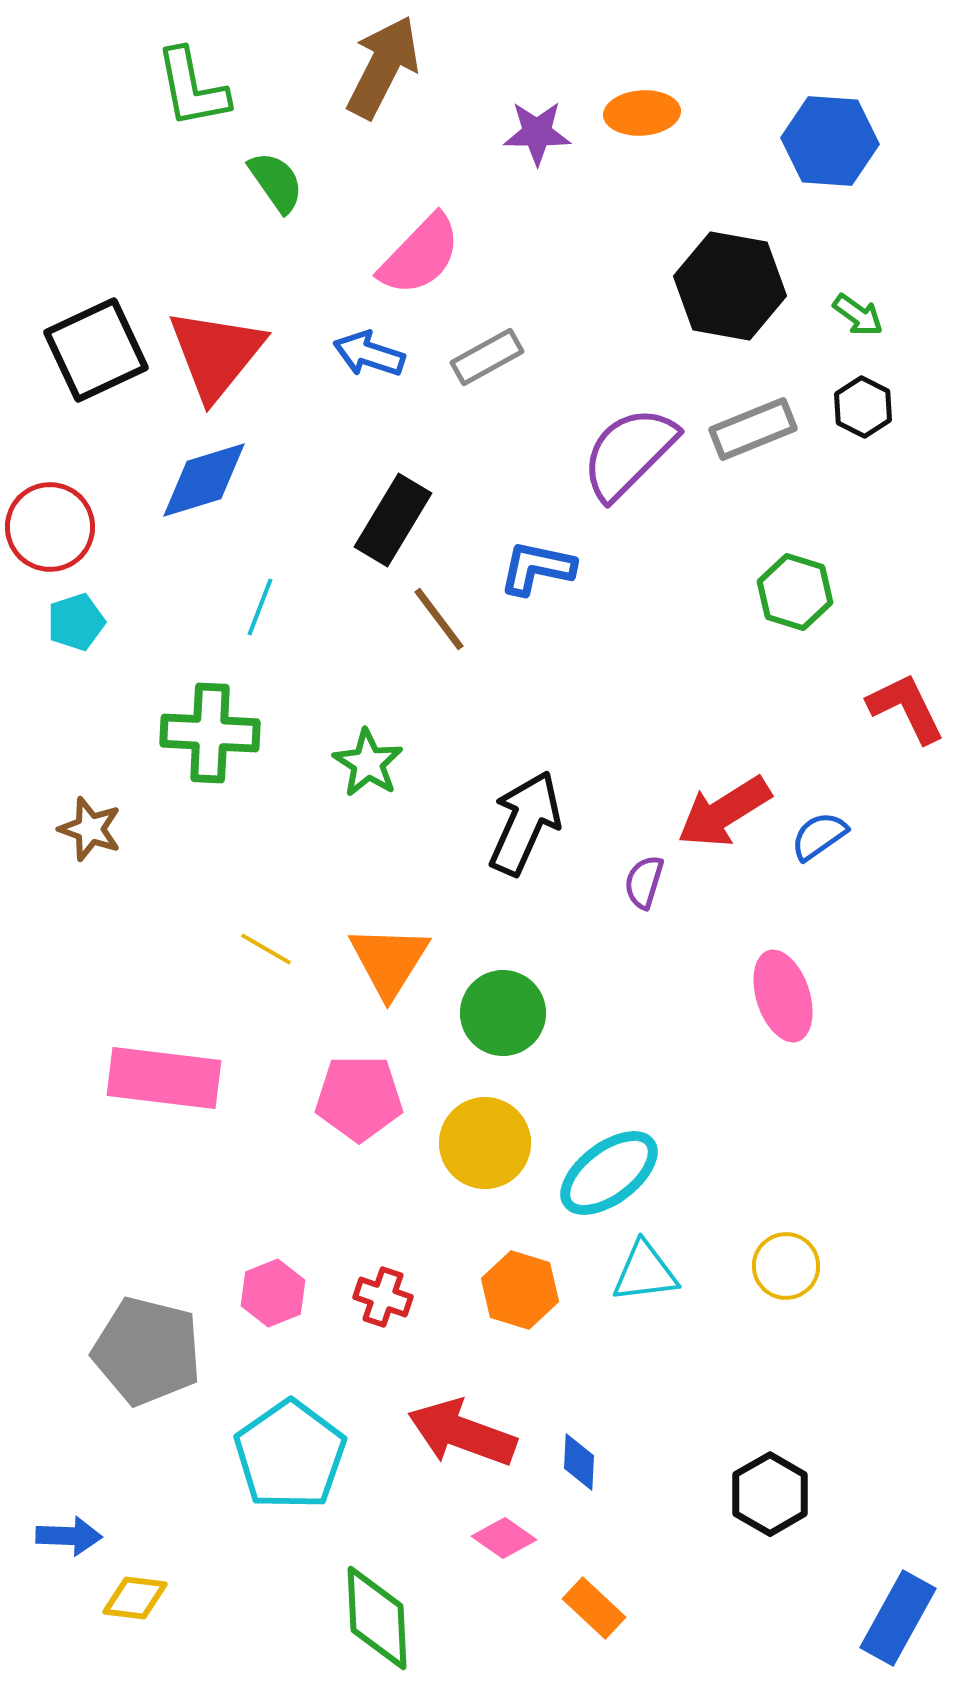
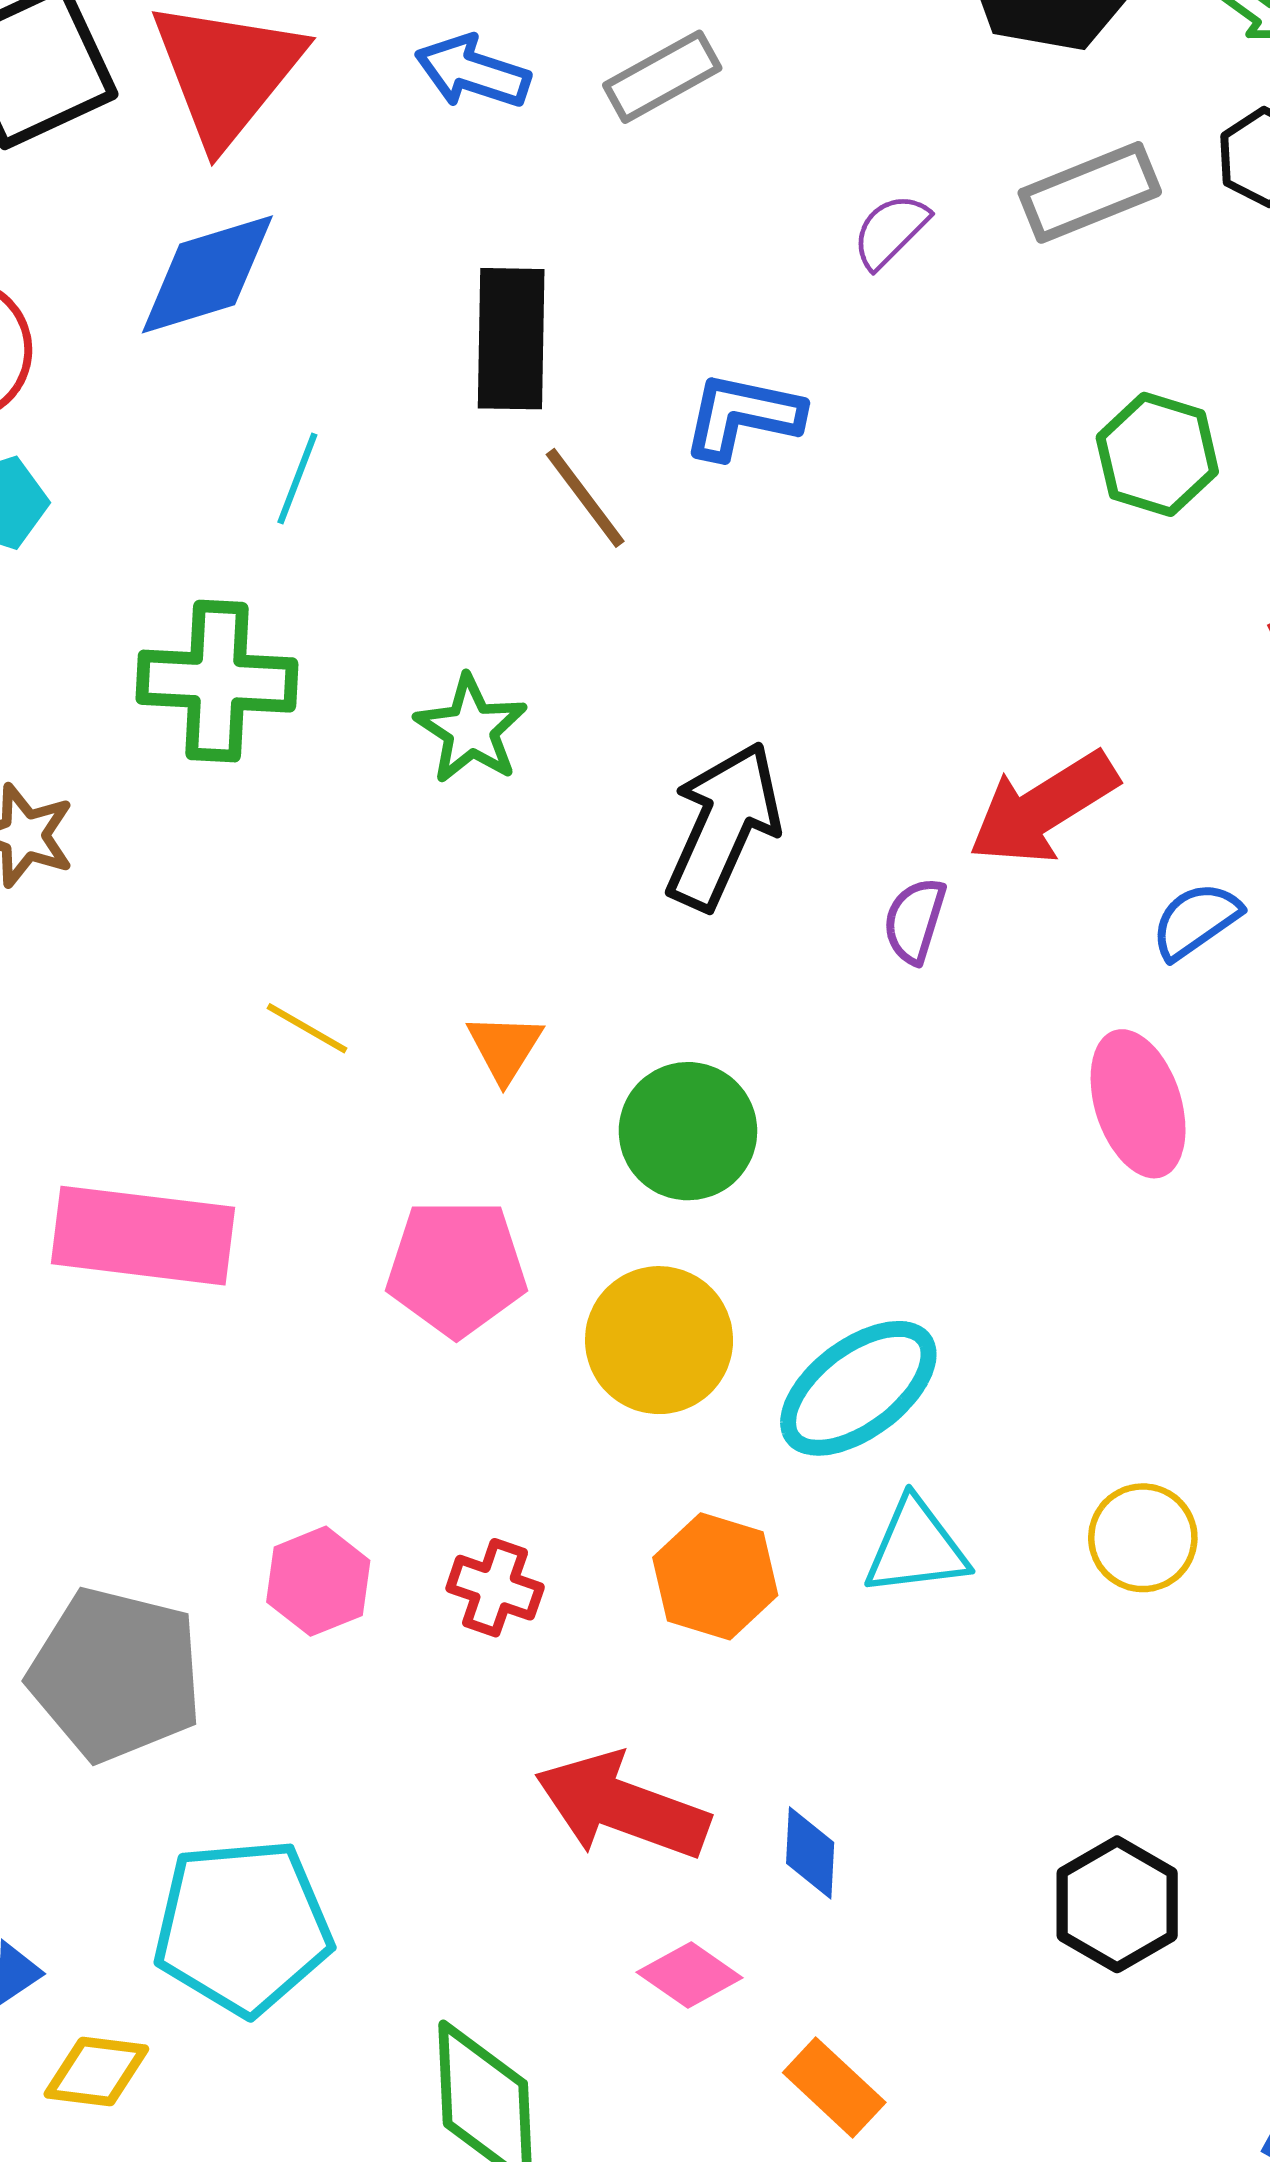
purple semicircle: (629, 453) -> (890, 231), size x0.5
black rectangle: (393, 520) -> (511, 339), turned -30
blue semicircle: (819, 836) -> (1196, 921), moved
orange triangle: (389, 961) -> (505, 1048), size x0.6
cyan pentagon: (290, 1455) -> (243, 1927), moved, turned 30

